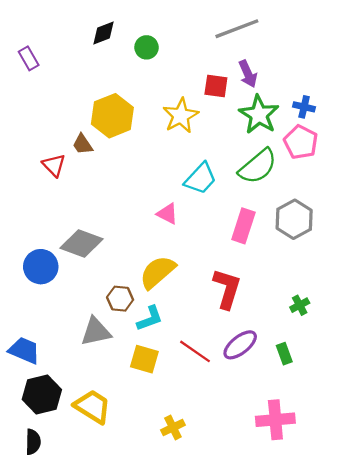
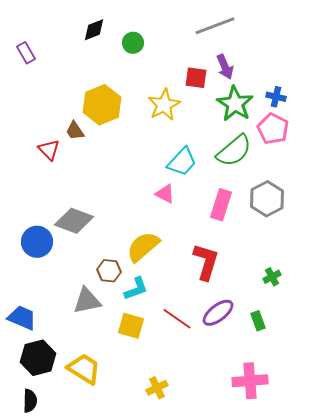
pink triangle: (167, 214) -> (165, 194), moved

